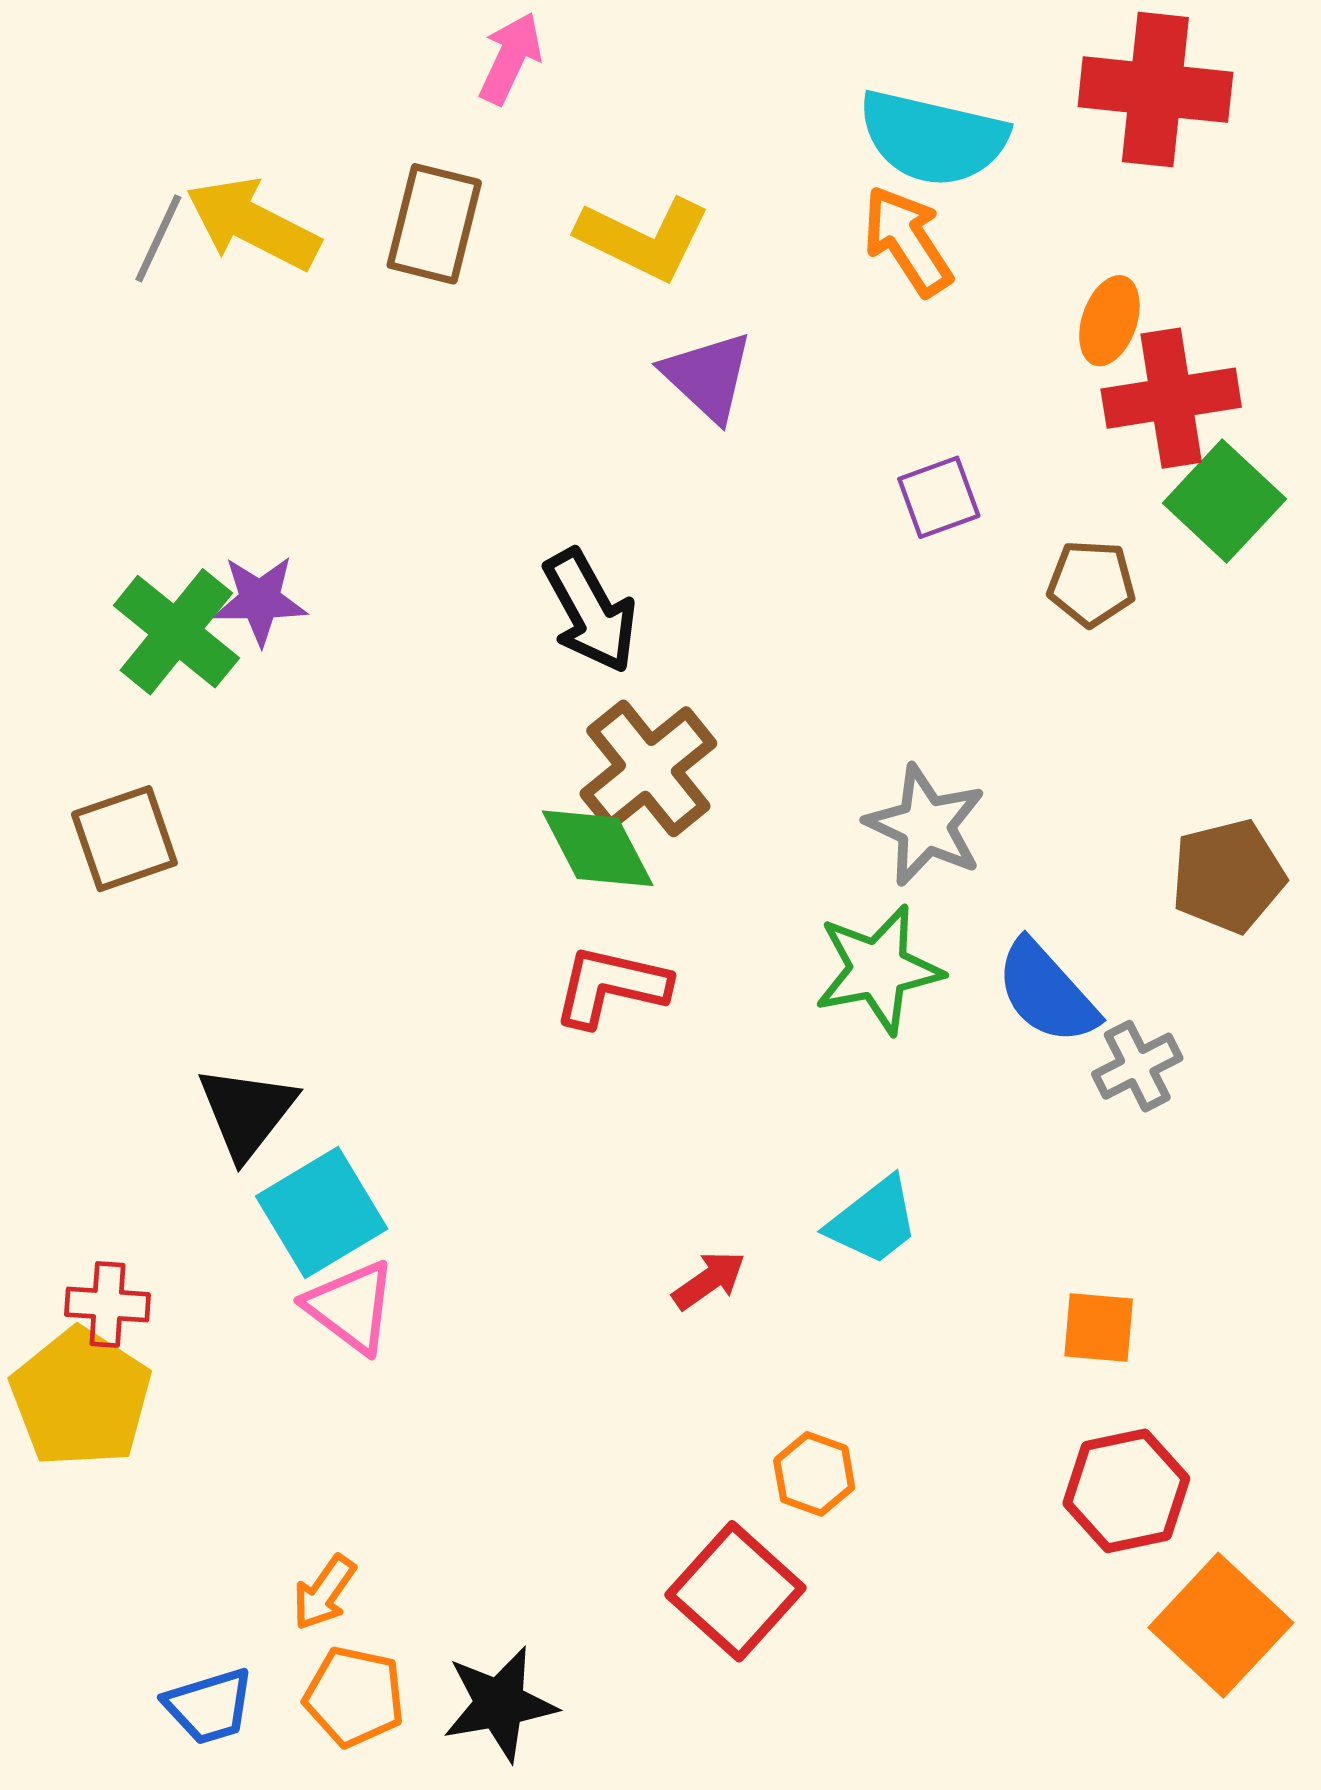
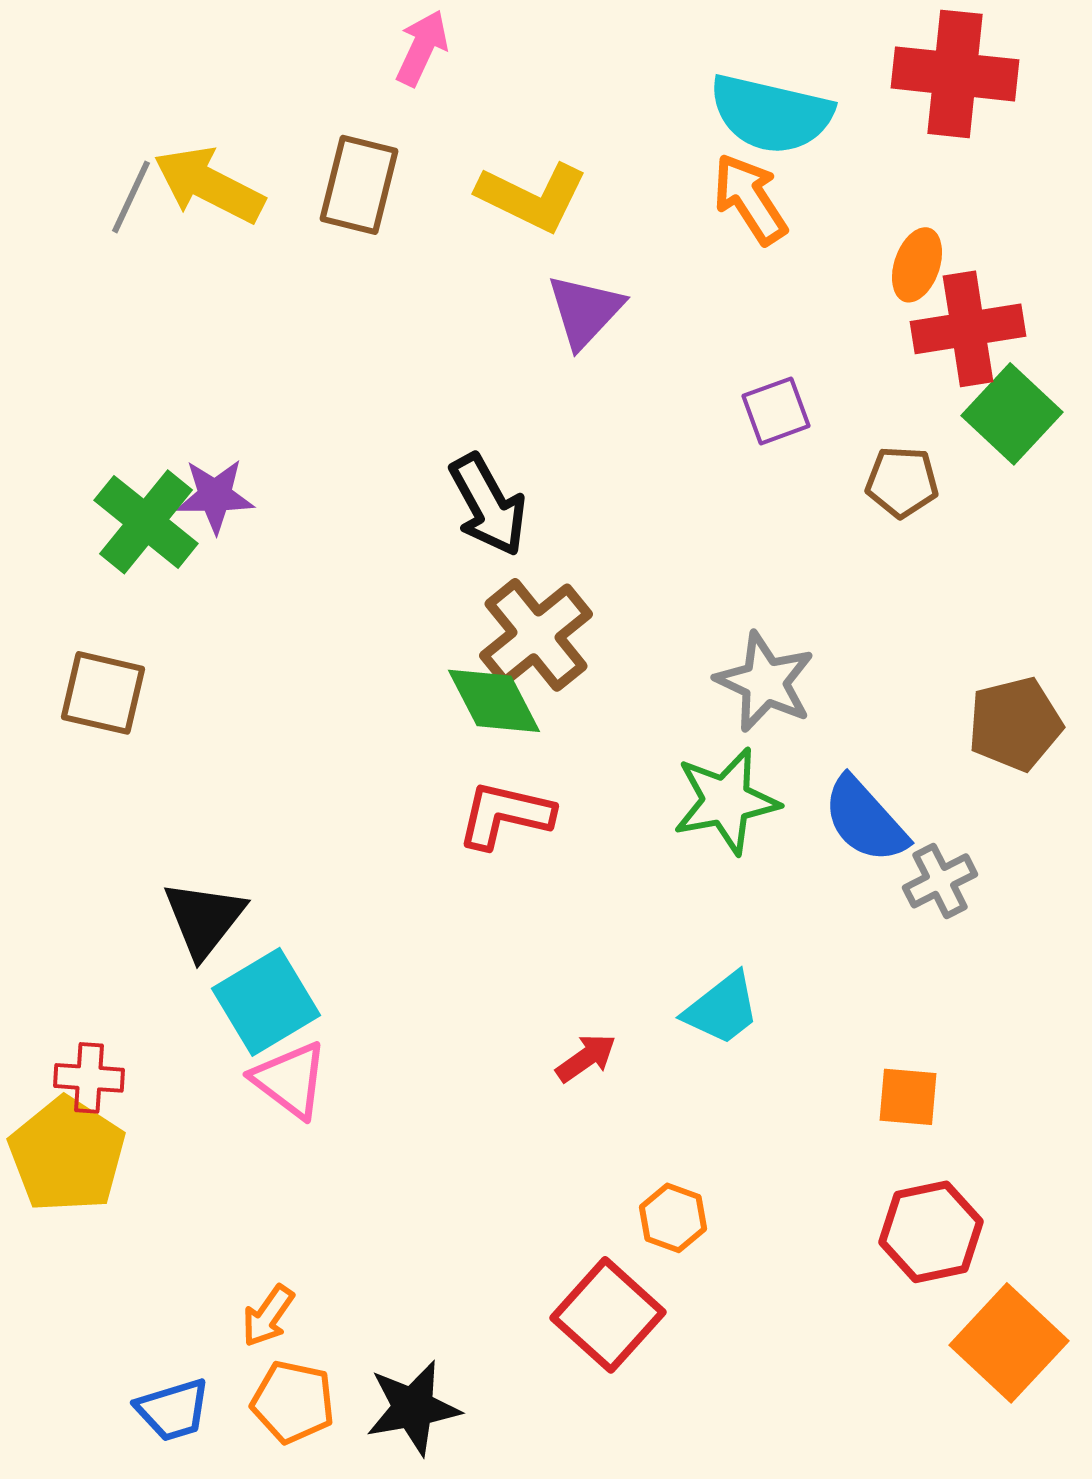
purple triangle: (708, 376) -> (585, 311), turned 30
brown square: (124, 839) -> (103, 693), turned 32

